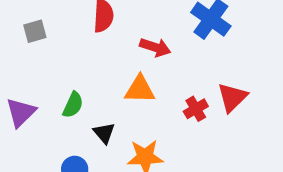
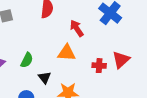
red arrow: (155, 47) -> (77, 28), turned -144
red cross: (196, 109) -> (99, 66), turned 32

